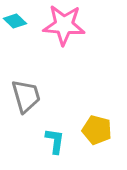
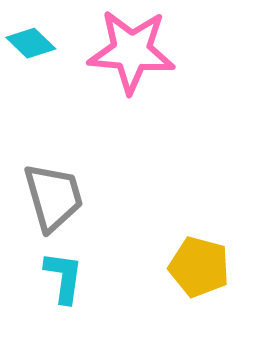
cyan L-shape: (55, 141) -> (64, 277), moved

